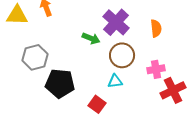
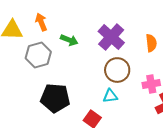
green arrow: (91, 38) -> (69, 40), moved
gray hexagon: (35, 57) -> (38, 55), moved

